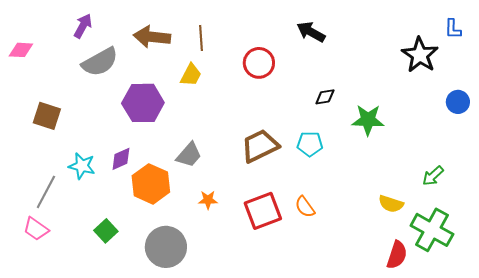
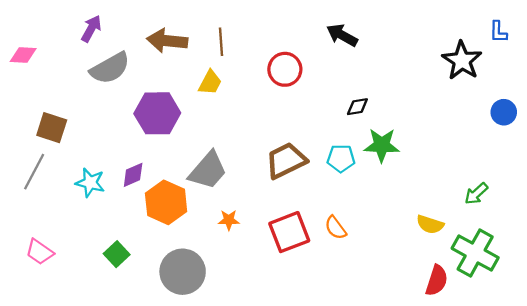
green star: (368, 120) -> (382, 145), moved
gray trapezoid: (189, 155) -> (208, 170), size x1.4
gray line: (46, 192) -> (34, 172), moved

